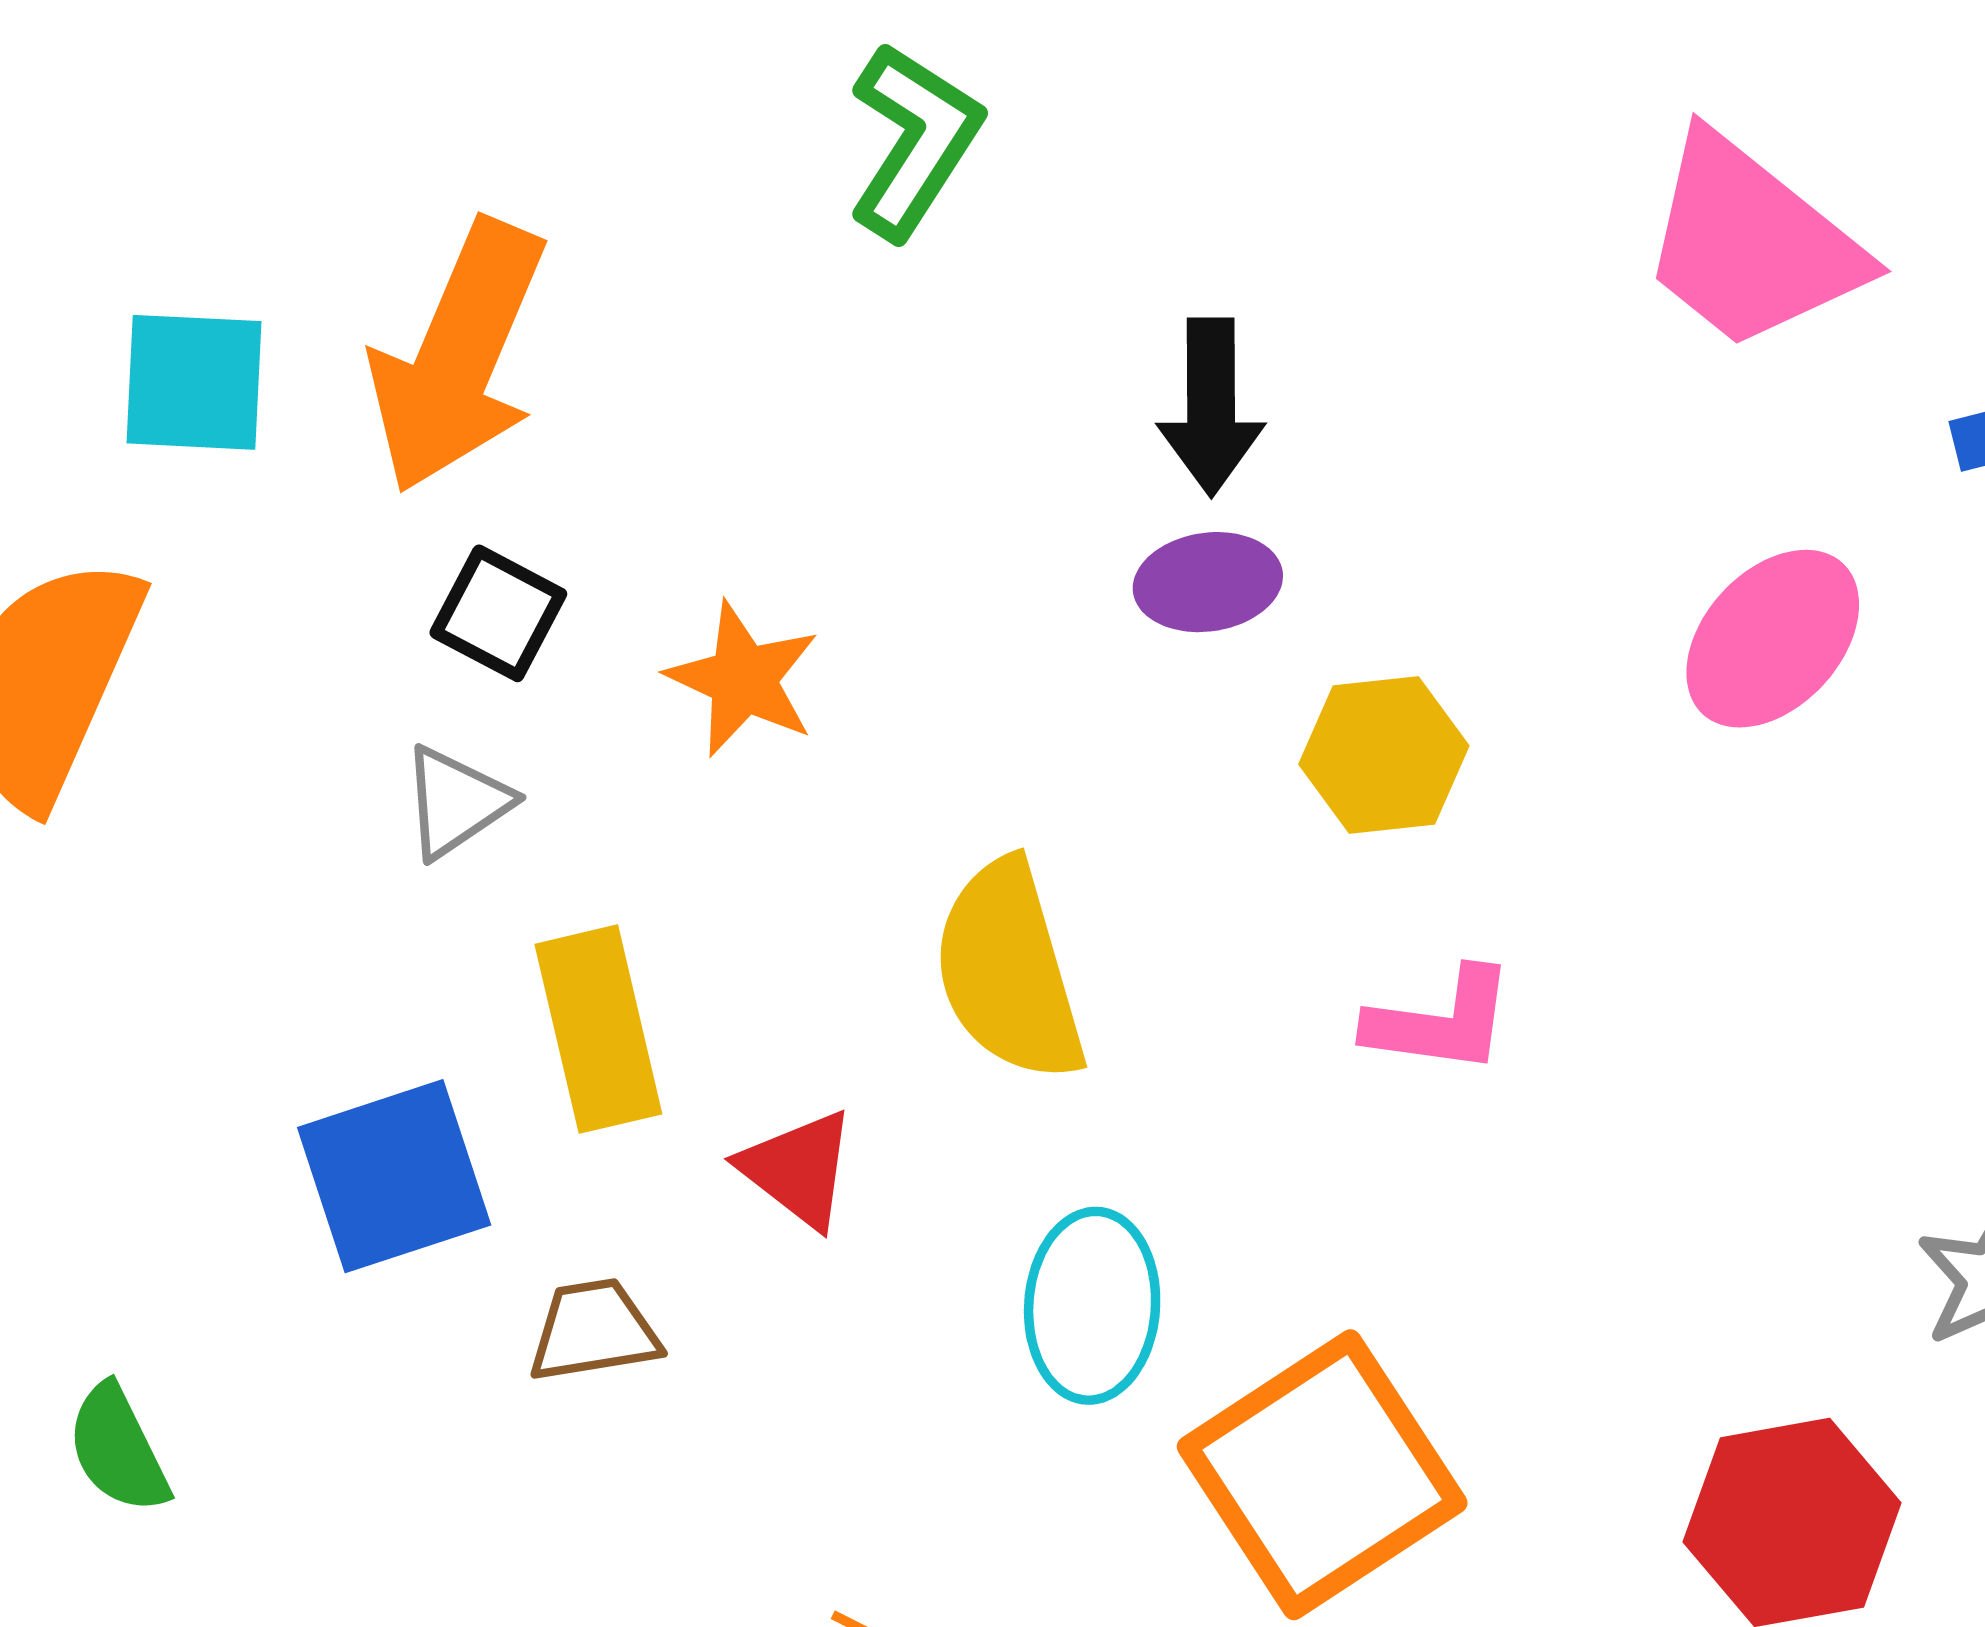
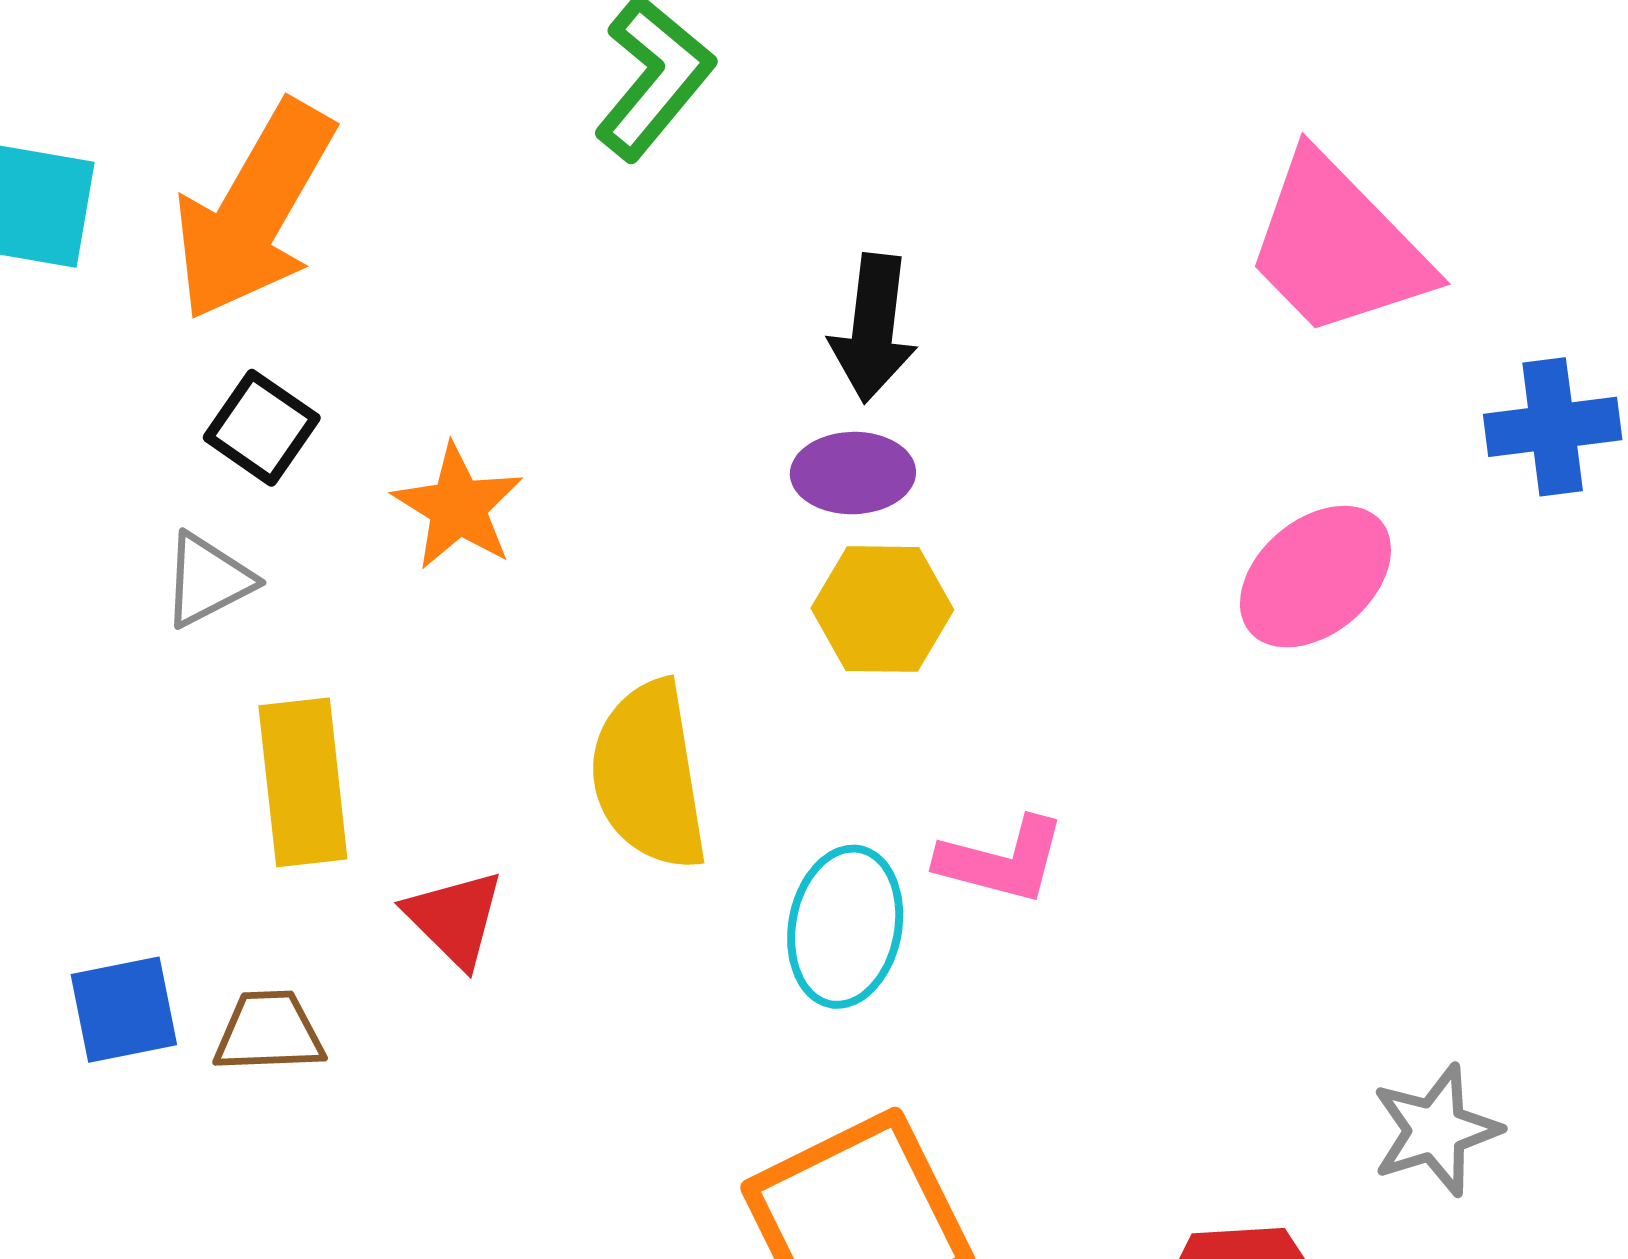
yellow hexagon: (1384, 755) -> (882, 609), moved
blue square: (394, 1176) -> (124, 1010), moved, size x0.7
cyan ellipse: (1092, 1306) -> (845, 927), moved

